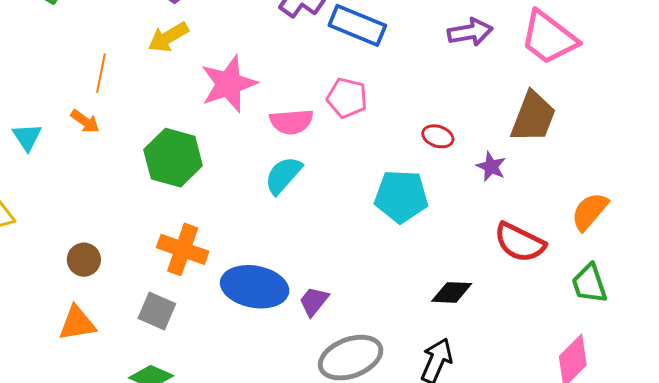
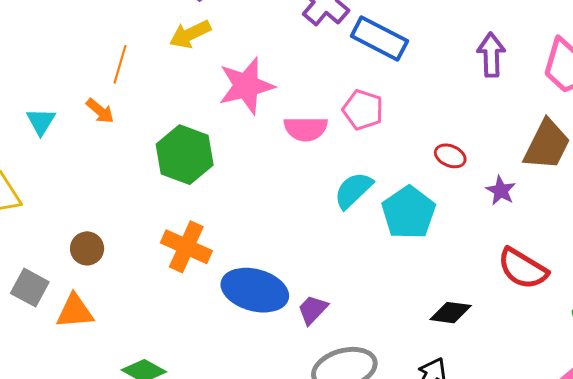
purple arrow: (470, 32) -> (491, 55), turned -87
cyan semicircle: (283, 175) -> (353, 190), moved
cyan pentagon: (401, 196) -> (409, 212), turned 30
gray square: (157, 311) -> (30, 288), moved

